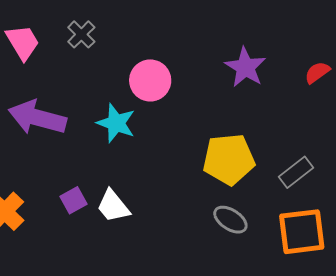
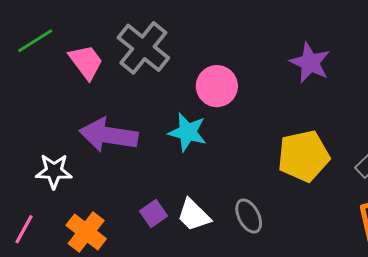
gray cross: (81, 34) -> (143, 48), size x1.8
gray ellipse: (230, 220) -> (249, 216), moved, turned 36

